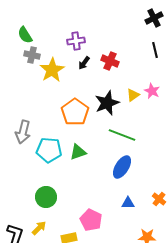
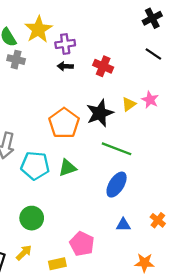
black line: (155, 50) -> (153, 54), turned -42
black arrow: (84, 63) -> (65, 66), moved, turned 56
yellow star: (52, 70) -> (38, 29), moved

